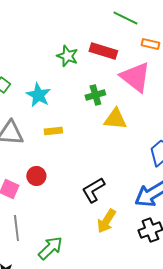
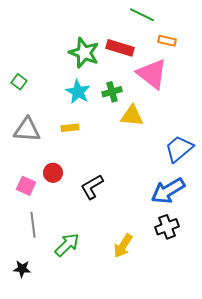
green star: (67, 56) -> (84, 53), size x1.4
cyan star: (38, 95) -> (78, 92), moved
black L-shape: (93, 190) -> (92, 187), moved
yellow arrow: (106, 221) -> (123, 246), moved

